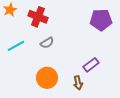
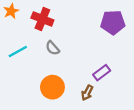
gray semicircle: (47, 43) -> (52, 48), turned 80
brown arrow: (78, 83) -> (87, 93), turned 40

